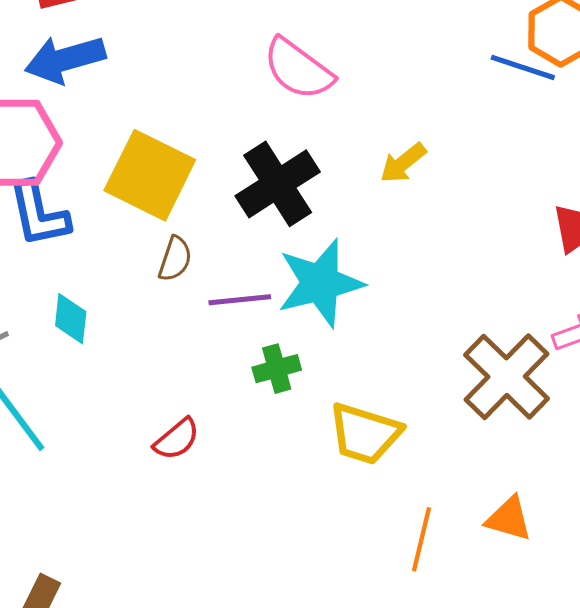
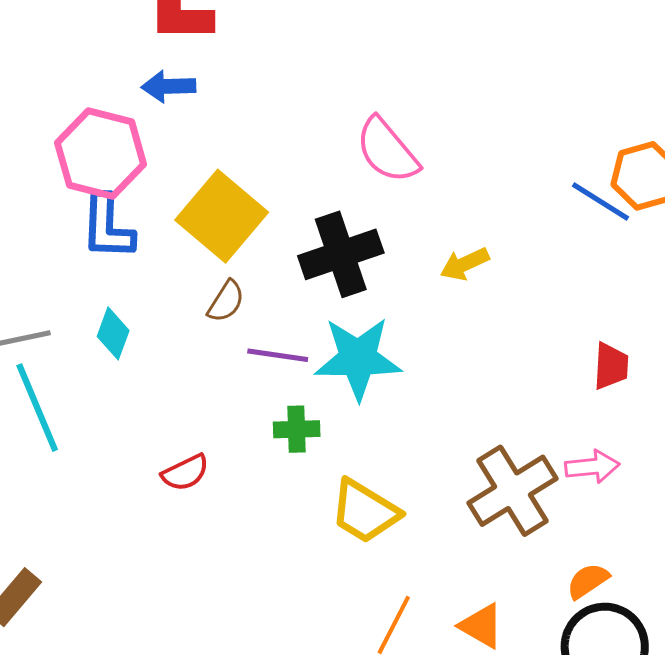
blue arrow: (65, 59) -> (168, 86), size x0.7

